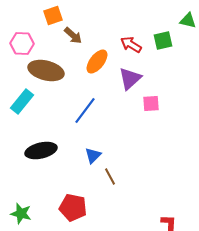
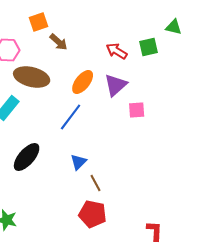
orange ellipse: (97, 62) -> (83, 82), moved
black ellipse: (41, 151) -> (27, 157), turned -36
red pentagon: (73, 208) -> (93, 214), moved

